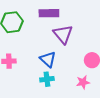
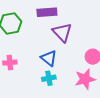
pink star: (83, 82) -> (85, 79), size x1.5

